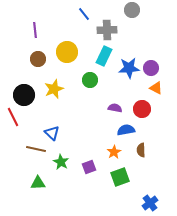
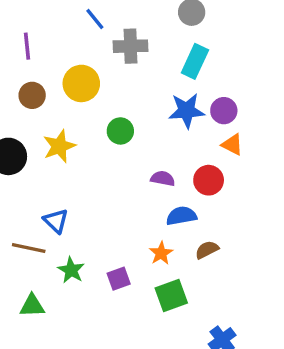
blue line: (84, 14) -> (95, 19), moved
gray cross: (107, 30) -> (131, 46), moved
cyan rectangle: (104, 56) -> (195, 61), moved
brown semicircle: (141, 150) -> (207, 250), turned 64

